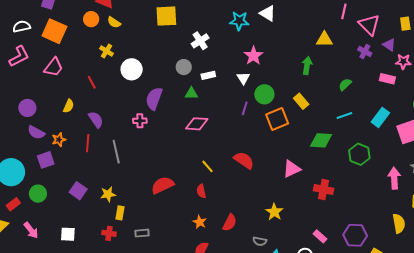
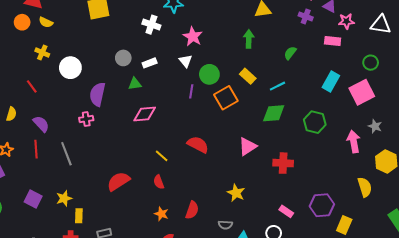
white cross: (200, 41) -> (151, 25), moved, turned -30
cyan line: (344, 116) -> (278, 86), moved

